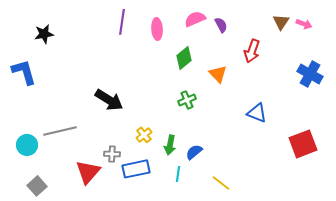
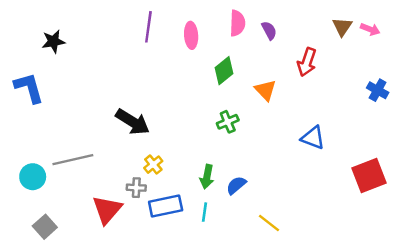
pink semicircle: (195, 19) -> (237, 23), turned 115
blue cross: (310, 74) -> (378, 90), size x0.7
yellow cross: (144, 135) -> (153, 165), moved
cyan line: (178, 174) -> (204, 212), moved

